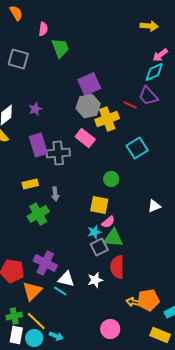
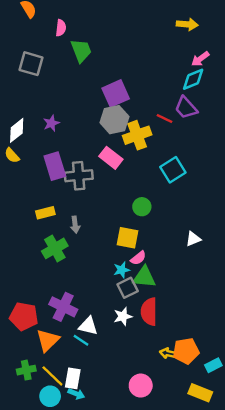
white star: (95, 280) -> (123, 316), moved
white rectangle: (16, 335) -> (73, 378), moved

